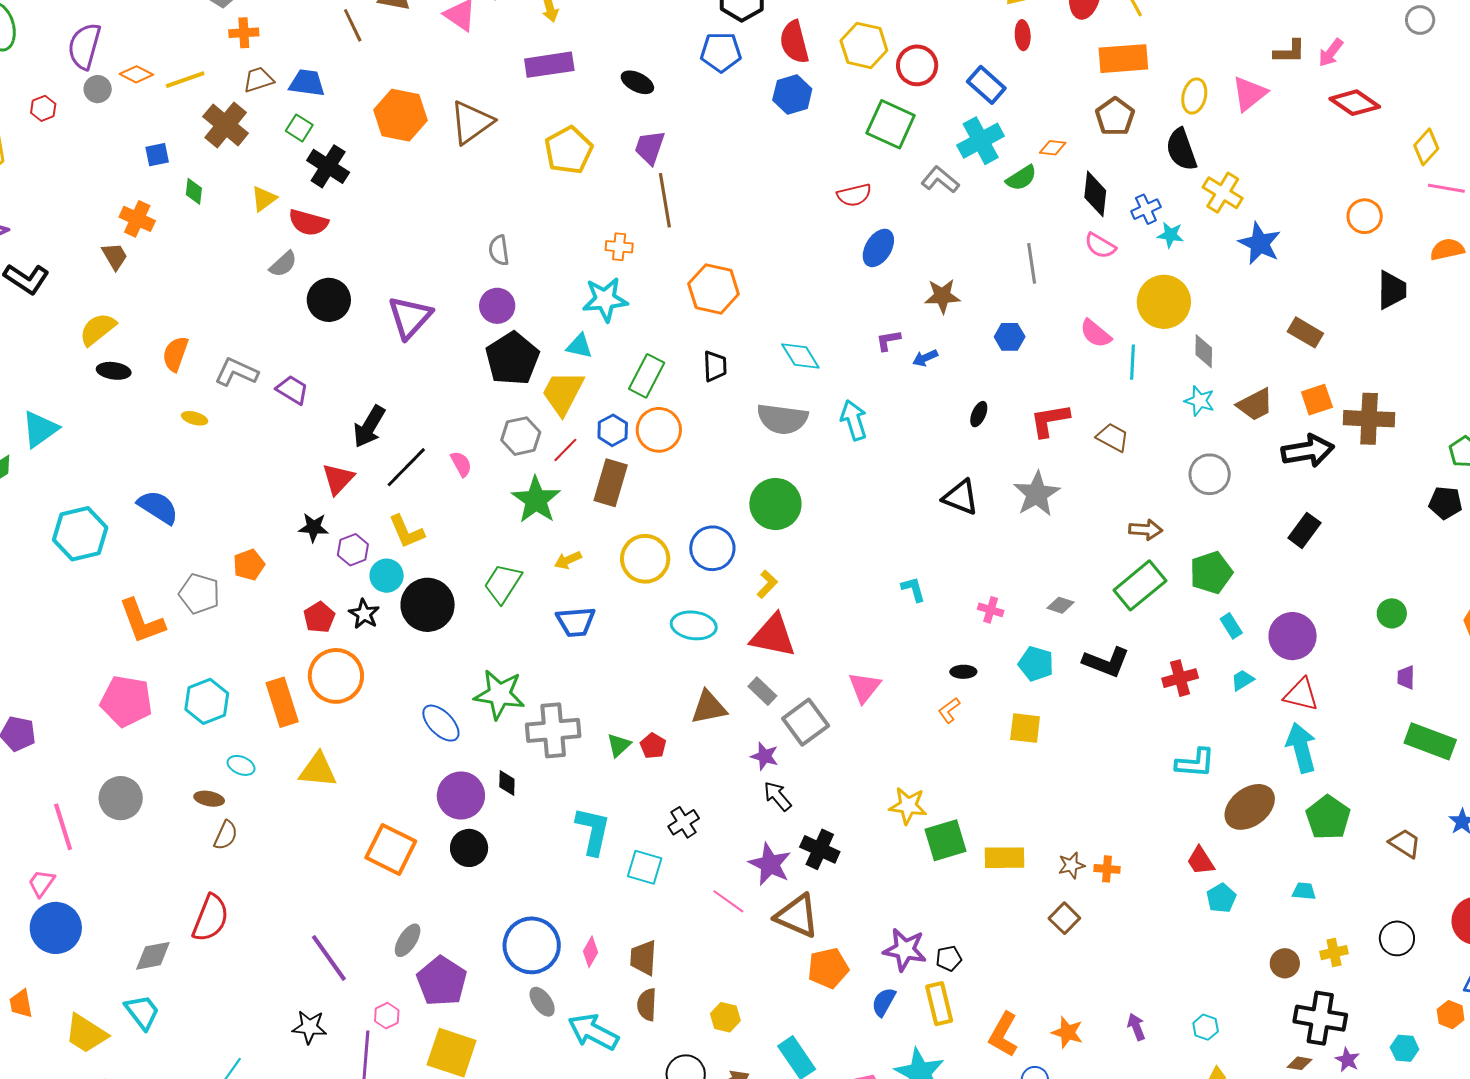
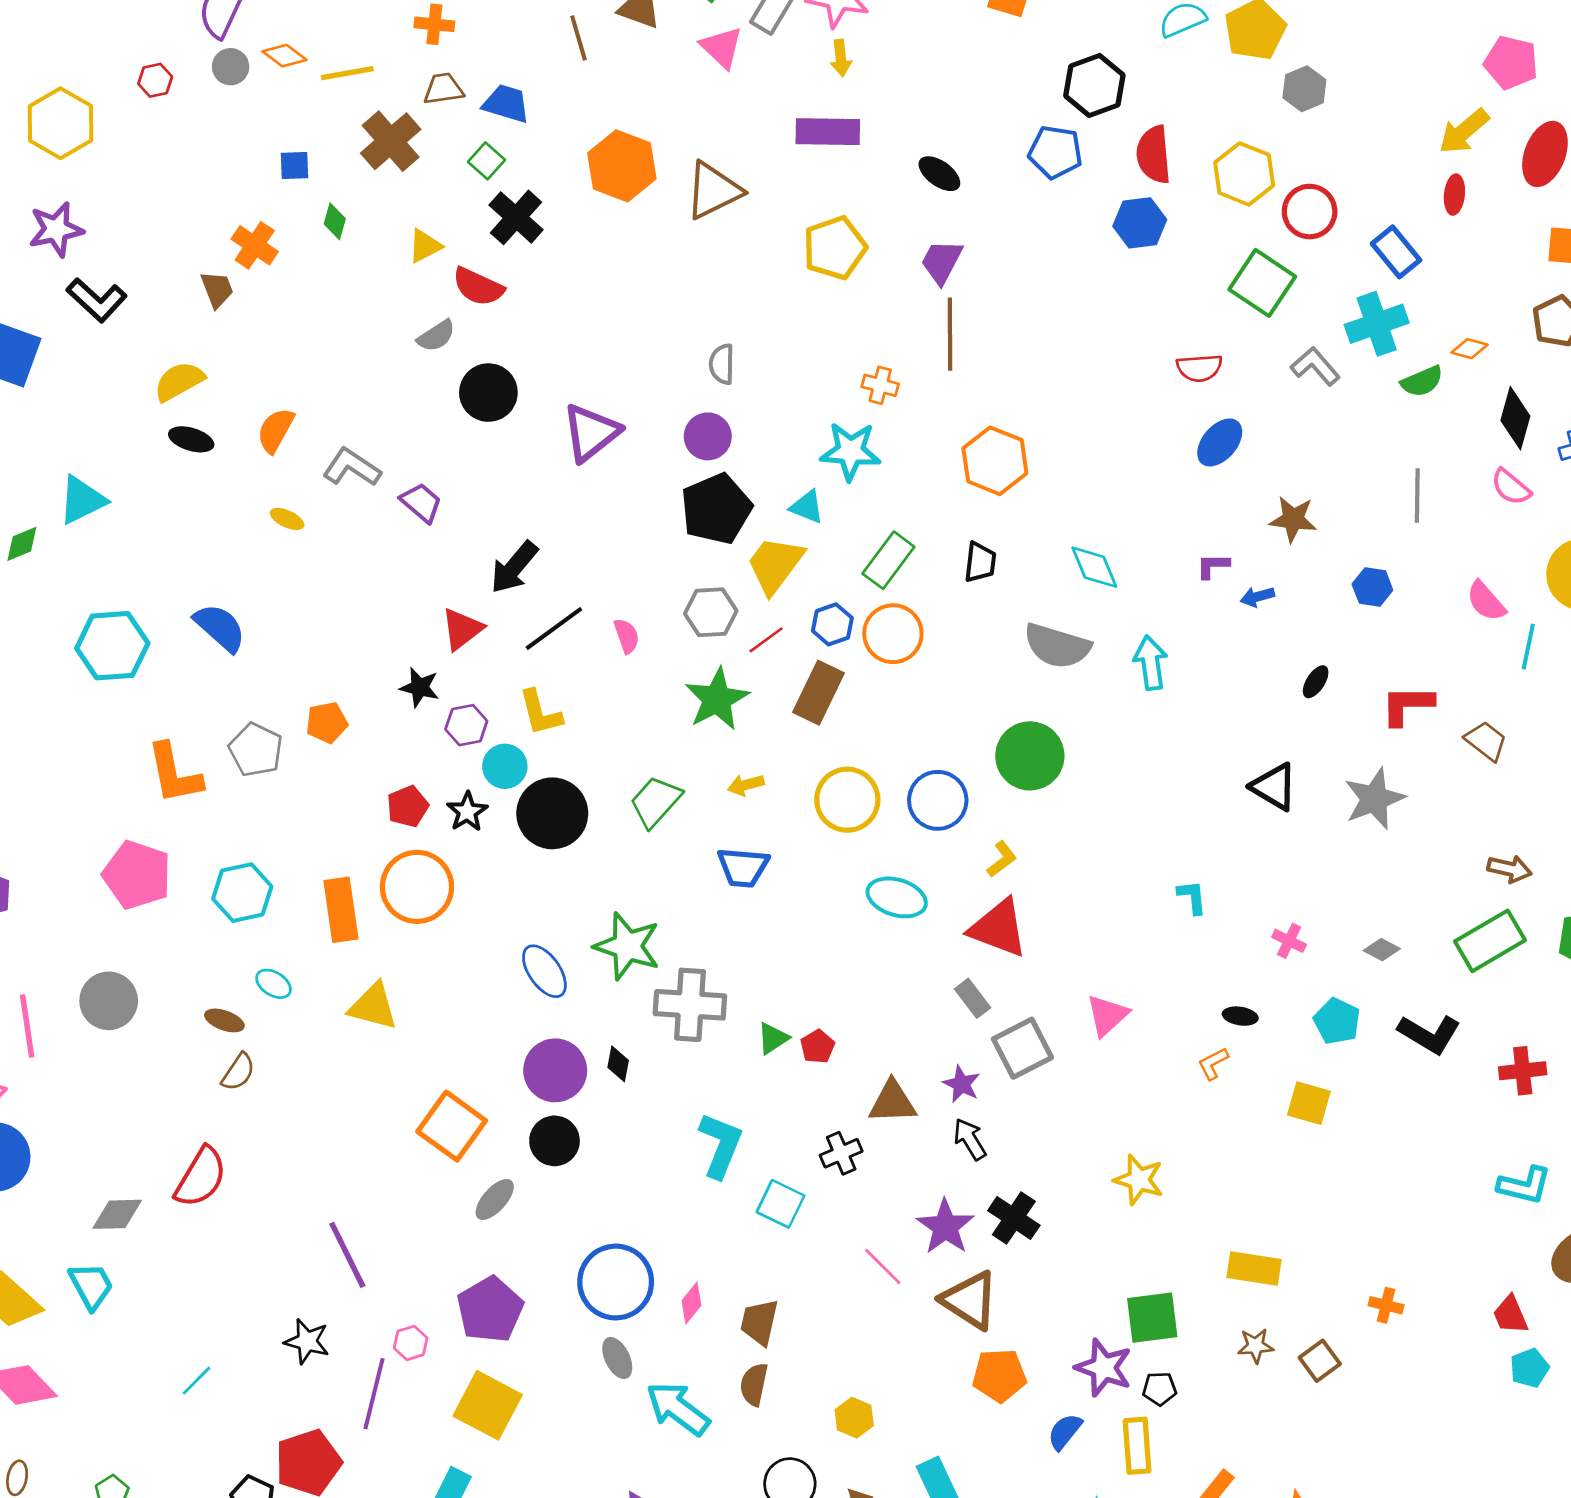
brown triangle: (709, 707) -> (892, 1102), moved
green square: (945, 840) -> (1152, 1318), moved
brown star: (1071, 865) -> (1256, 1346), moved
gray ellipse: (408, 940) -> (495, 1199), moved

